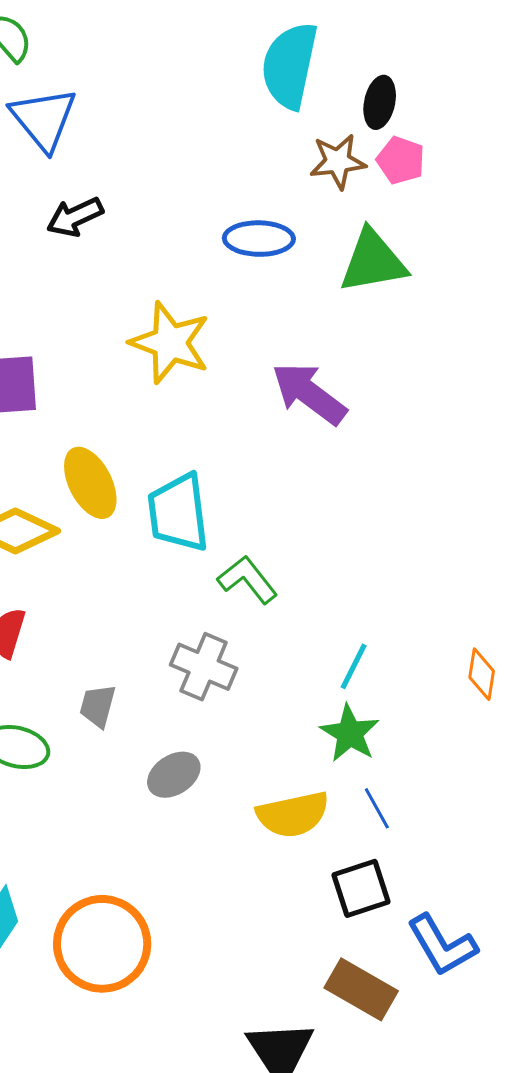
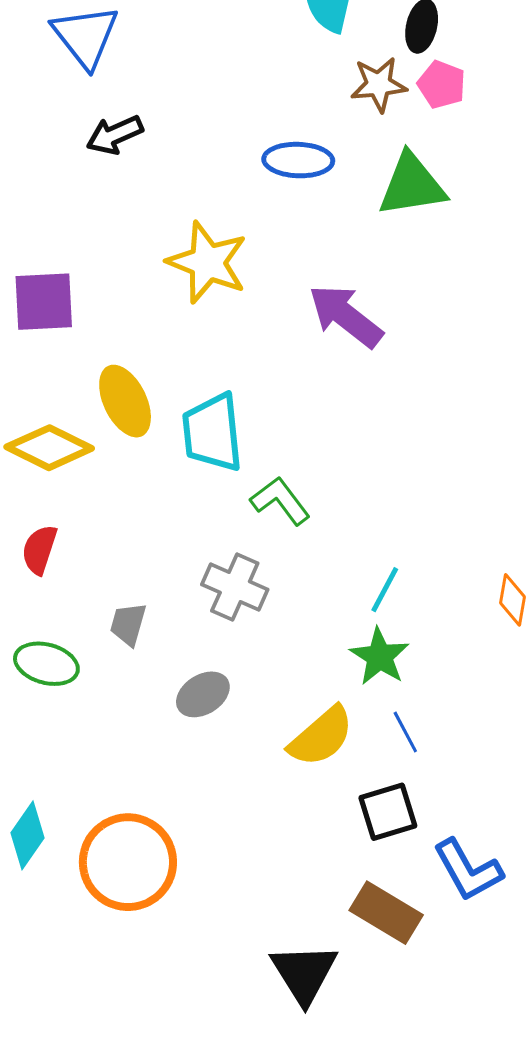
yellow semicircle: (293, 814) -> (321, 737), turned -30

